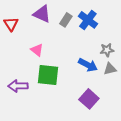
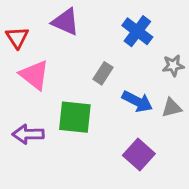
gray rectangle: (66, 20) -> (103, 73), moved
pink triangle: (37, 50) -> (34, 75), moved, size x1.5
gray star: (107, 50) -> (173, 66), moved

